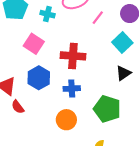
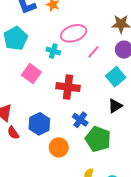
cyan cross: (47, 14) -> (53, 51), moved
blue hexagon: (39, 78) -> (39, 124), moved
blue cross: (72, 89) -> (80, 120), moved, turned 35

